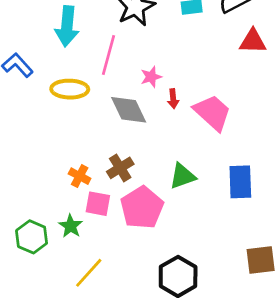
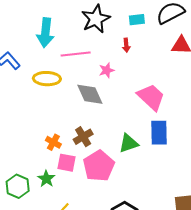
pink line: (109, 55) -> (76, 54), turned 68
red arrow: (173, 99) -> (126, 45), moved
blue rectangle: (240, 182) -> (159, 133), moved

